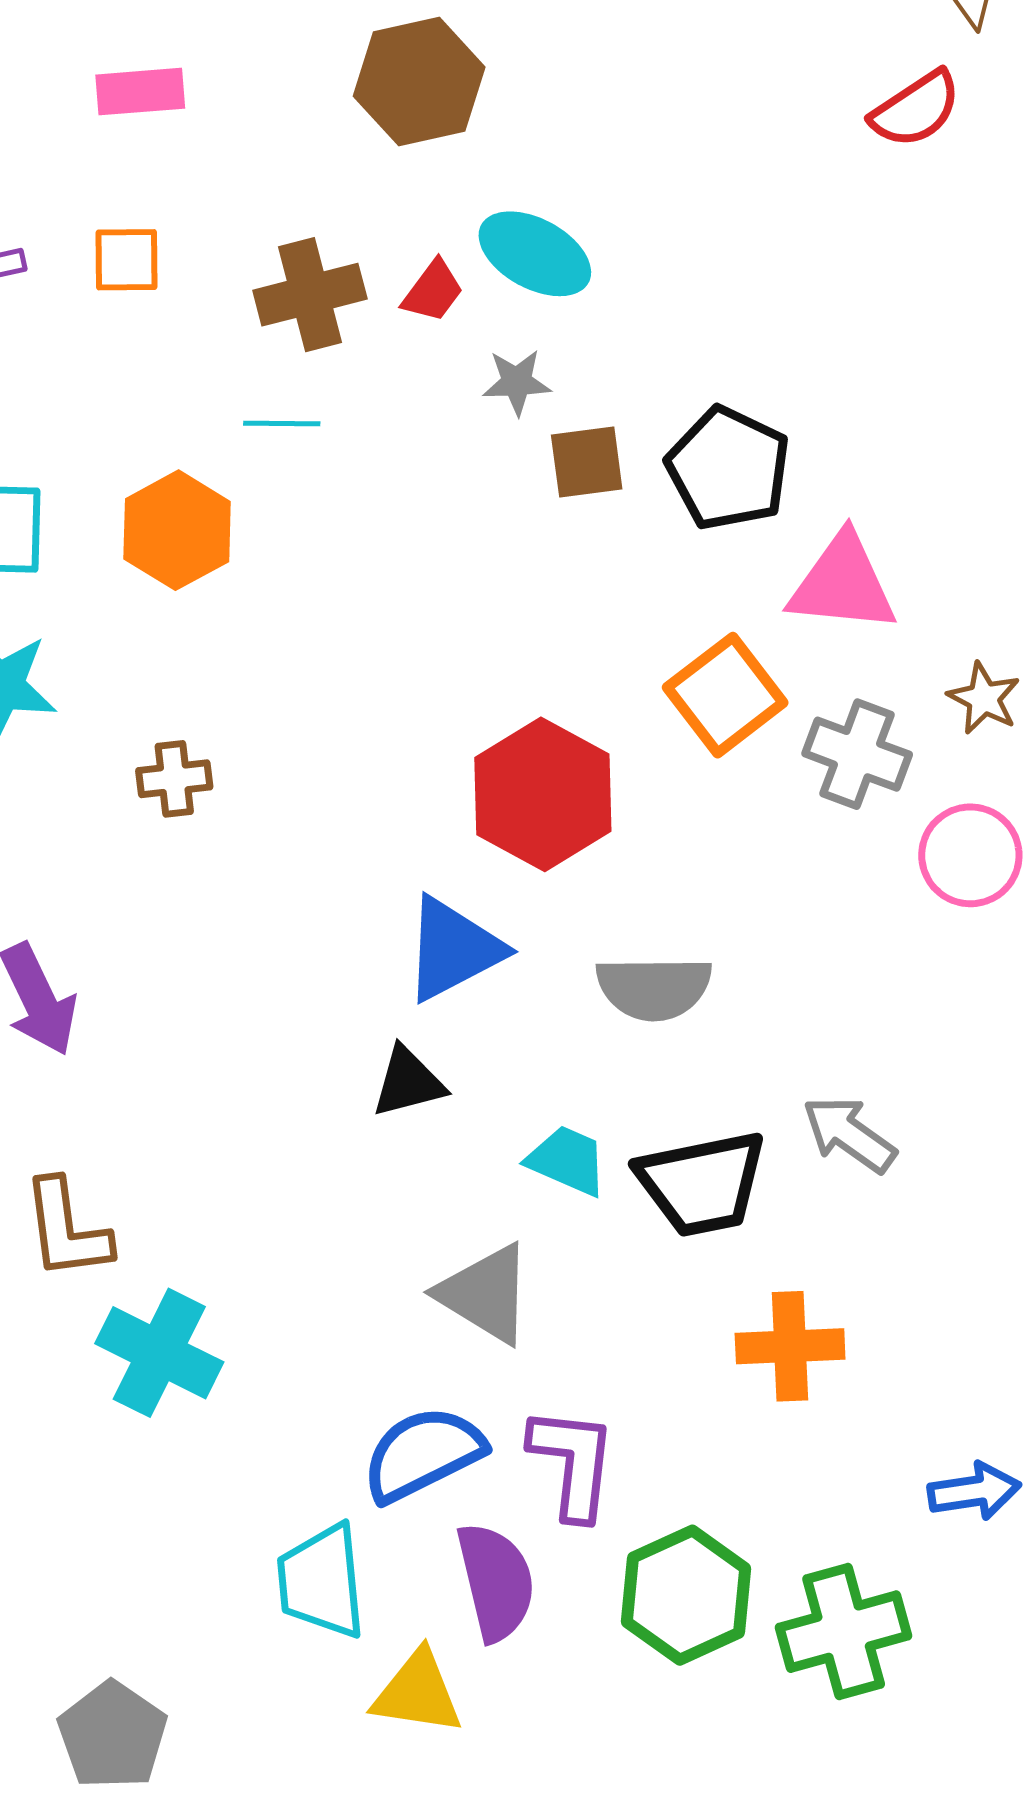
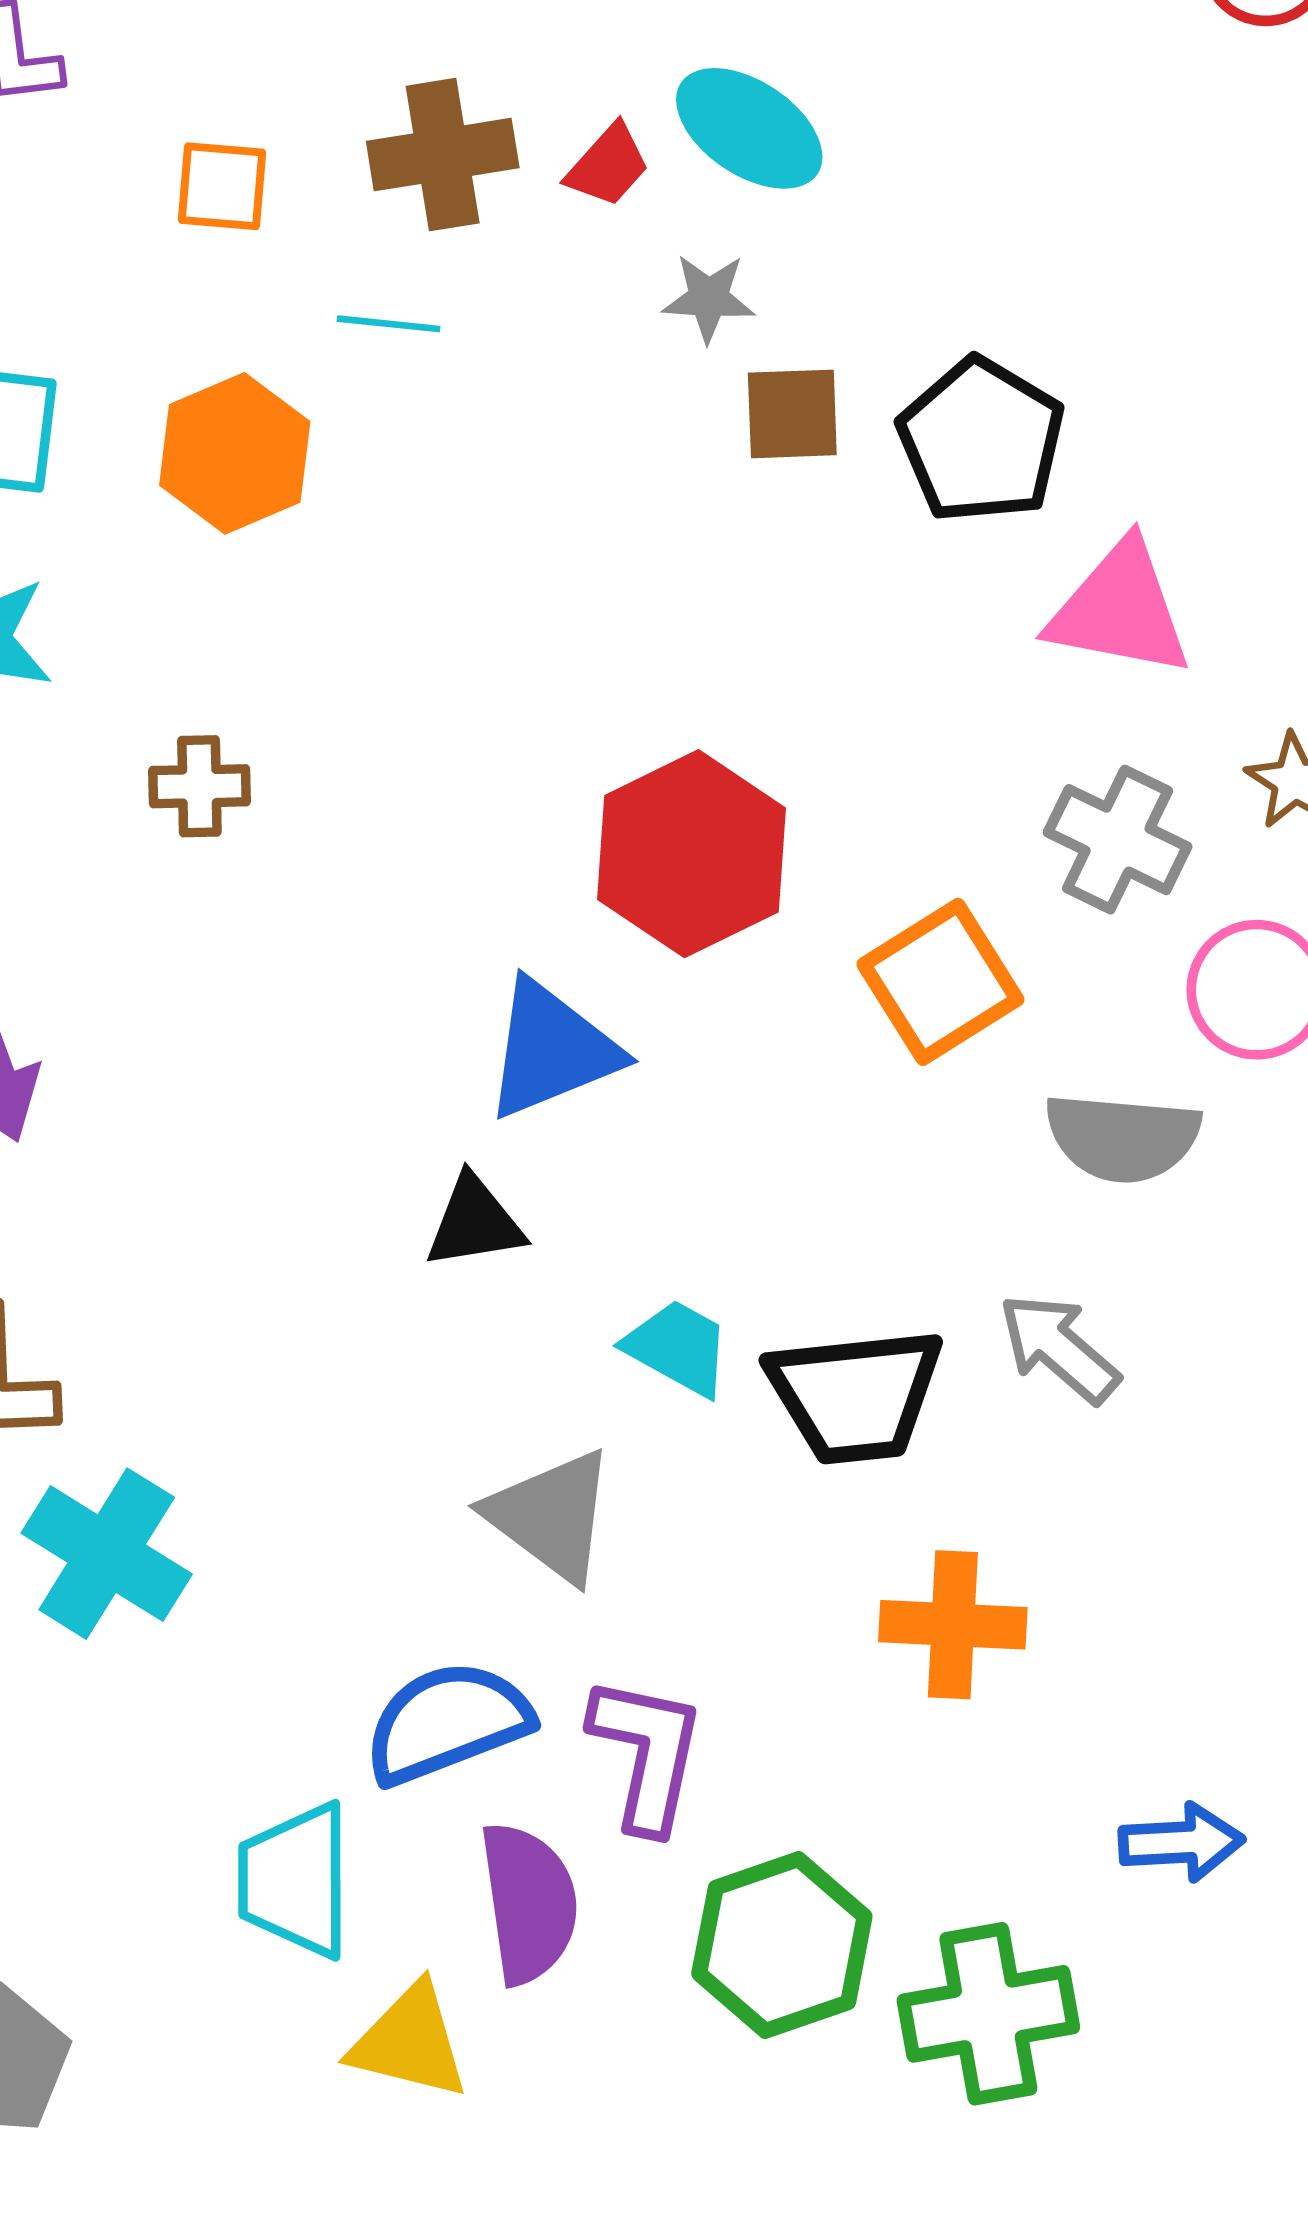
orange square: (126, 260) -> (222, 186), moved
orange square: (725, 695) -> (940, 982), moved
gray semicircle: (654, 988) -> (1123, 1137), moved

